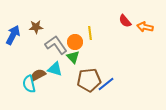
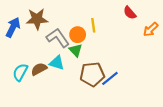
brown star: (36, 27) -> (37, 19), size x1.5
orange arrow: (145, 27) -> (151, 29), moved, turned -56
cyan semicircle: (29, 84) -> (20, 72), moved, turned 42

